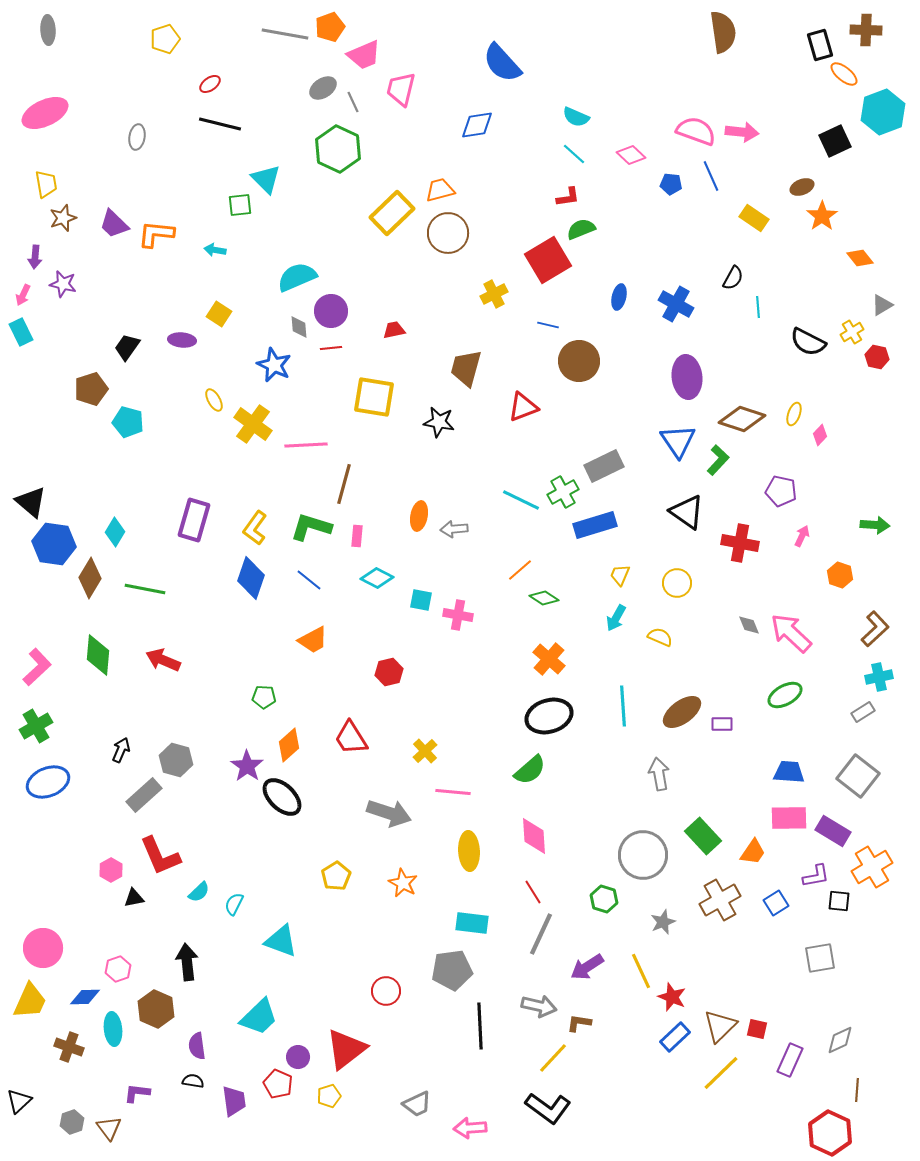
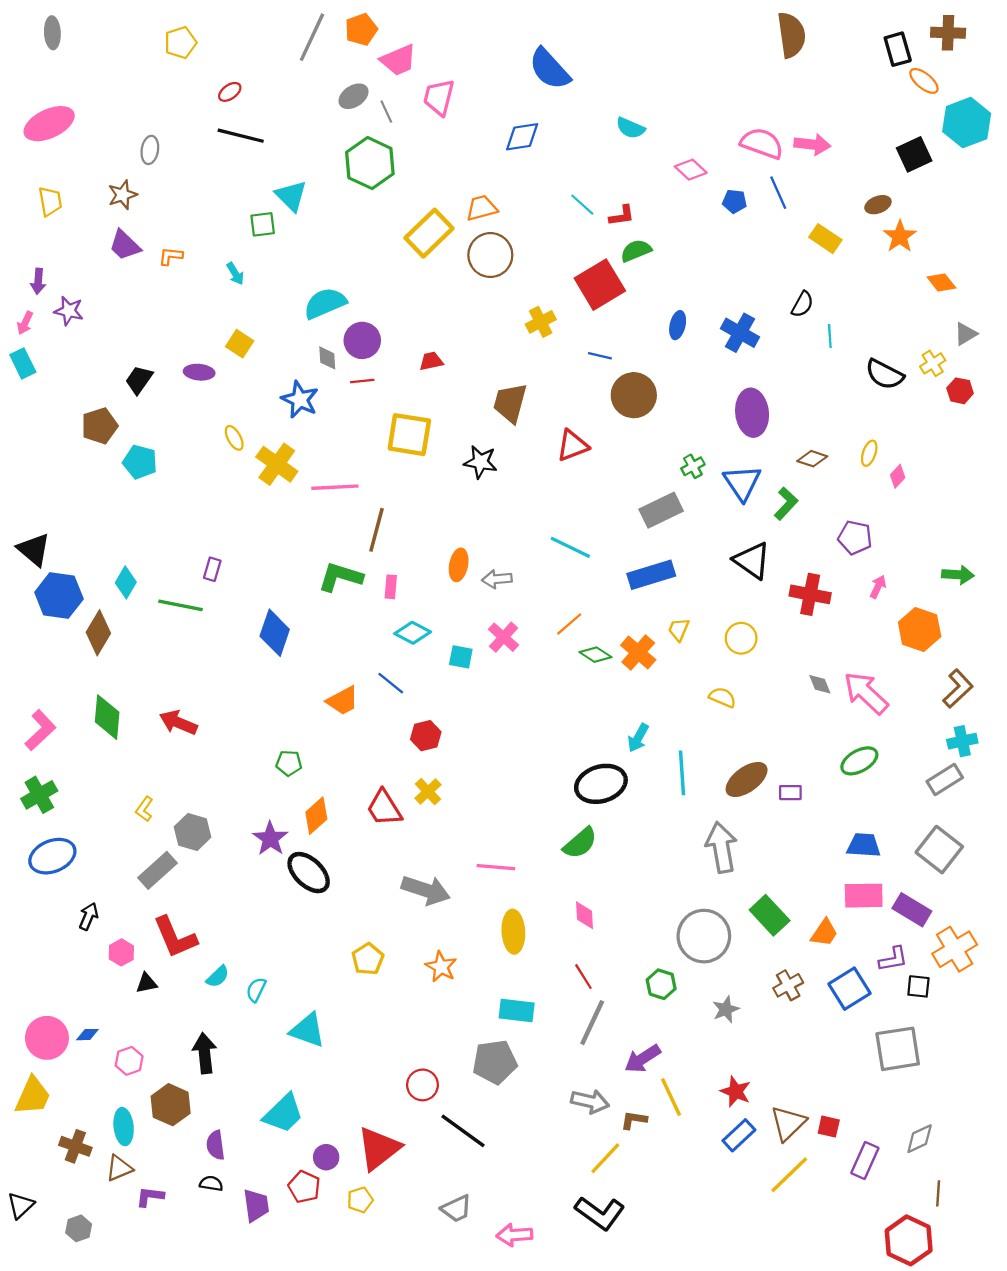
gray line: (285, 34) -> (312, 37), turned -75
cyan line: (574, 154) -> (582, 205), moved
brown star: (63, 218) -> (122, 195), moved
orange L-shape: (156, 234) -> (171, 256), size x0.6
cyan arrow: (215, 250) -> (235, 274), turned -130
brown diamond: (742, 419) -> (812, 459), size x0.6
green cross: (563, 492) -> (693, 466), moved, size x0.7
purple rectangle: (194, 520) -> (212, 569), size x0.5
yellow L-shape: (255, 528) -> (144, 809), moved, size x0.7
orange hexagon: (840, 575) -> (920, 629), size x1.5
blue line: (309, 580) -> (391, 683), moved
green line: (145, 589) -> (181, 605), moved
pink cross: (458, 615) -> (504, 637), moved, turned 32
cyan arrow: (616, 618) -> (638, 738), moved
orange cross: (549, 659) -> (638, 652), moved
gray rectangle: (863, 712) -> (945, 779), size x1.4
black arrow: (121, 750) -> (89, 916), moved
yellow cross: (425, 751) -> (428, 792), moved
gray arrow: (659, 774) -> (721, 847), size x1.4
pink diamond: (534, 836) -> (585, 915), size x0.7
brown cross: (720, 900) -> (788, 985), size x0.7
blue square: (776, 903) -> (849, 989), size x1.5
gray square: (820, 958) -> (898, 1049), size x1.4
yellow line: (641, 971) -> (671, 1097), moved
blue diamond: (85, 997) -> (87, 1035), moved, size x0.7
black line: (480, 1026) -> (463, 1131), moved, turned -51
brown triangle: (109, 1128) -> (119, 1168), moved, turned 44

